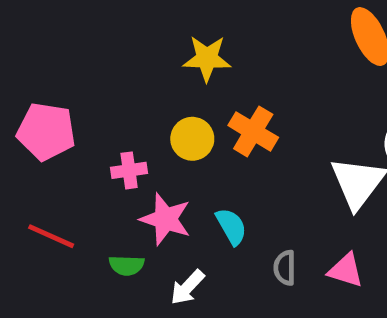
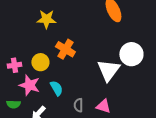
yellow circle: (192, 139) -> (40, 62), moved

